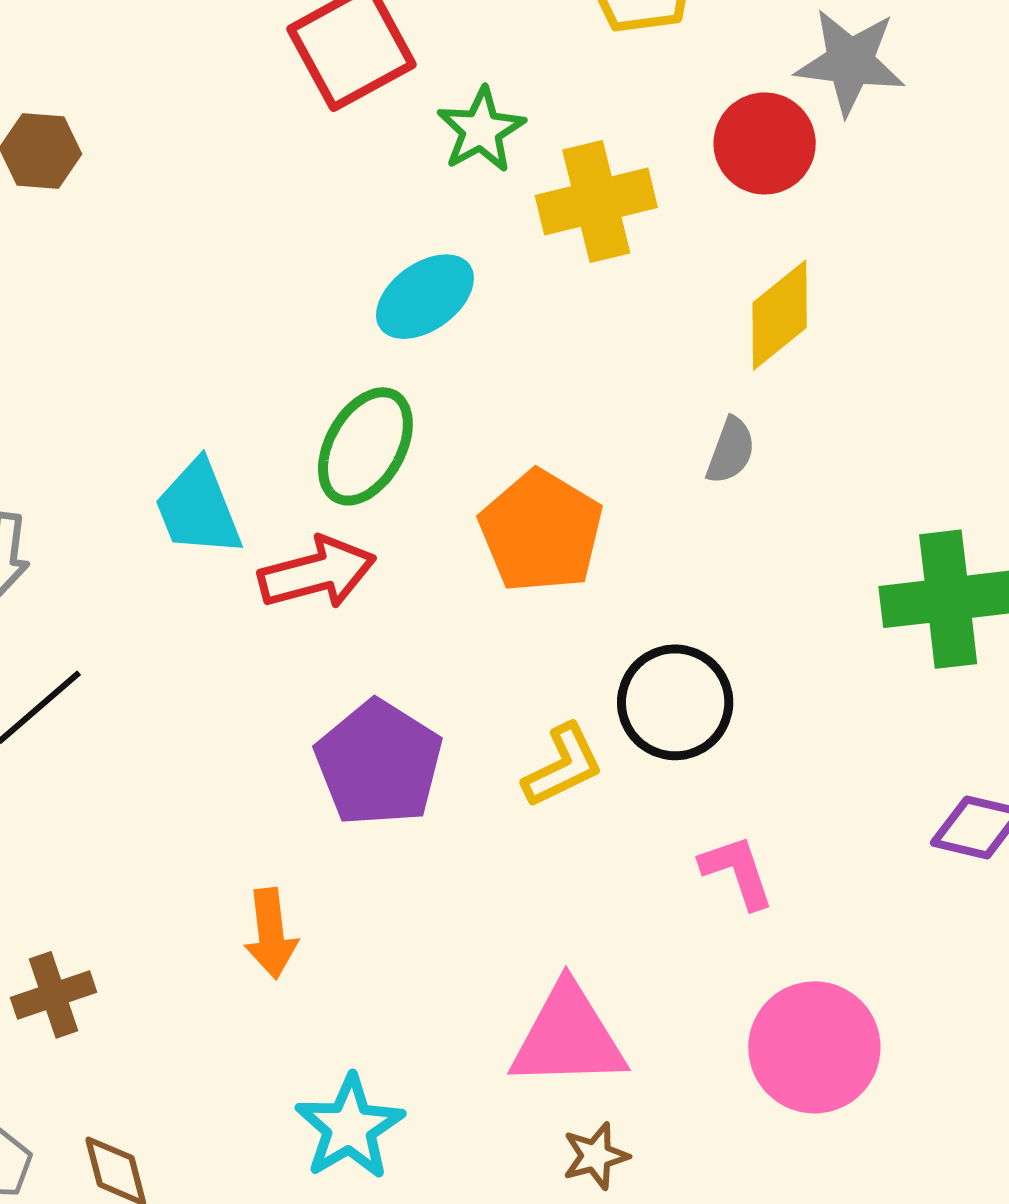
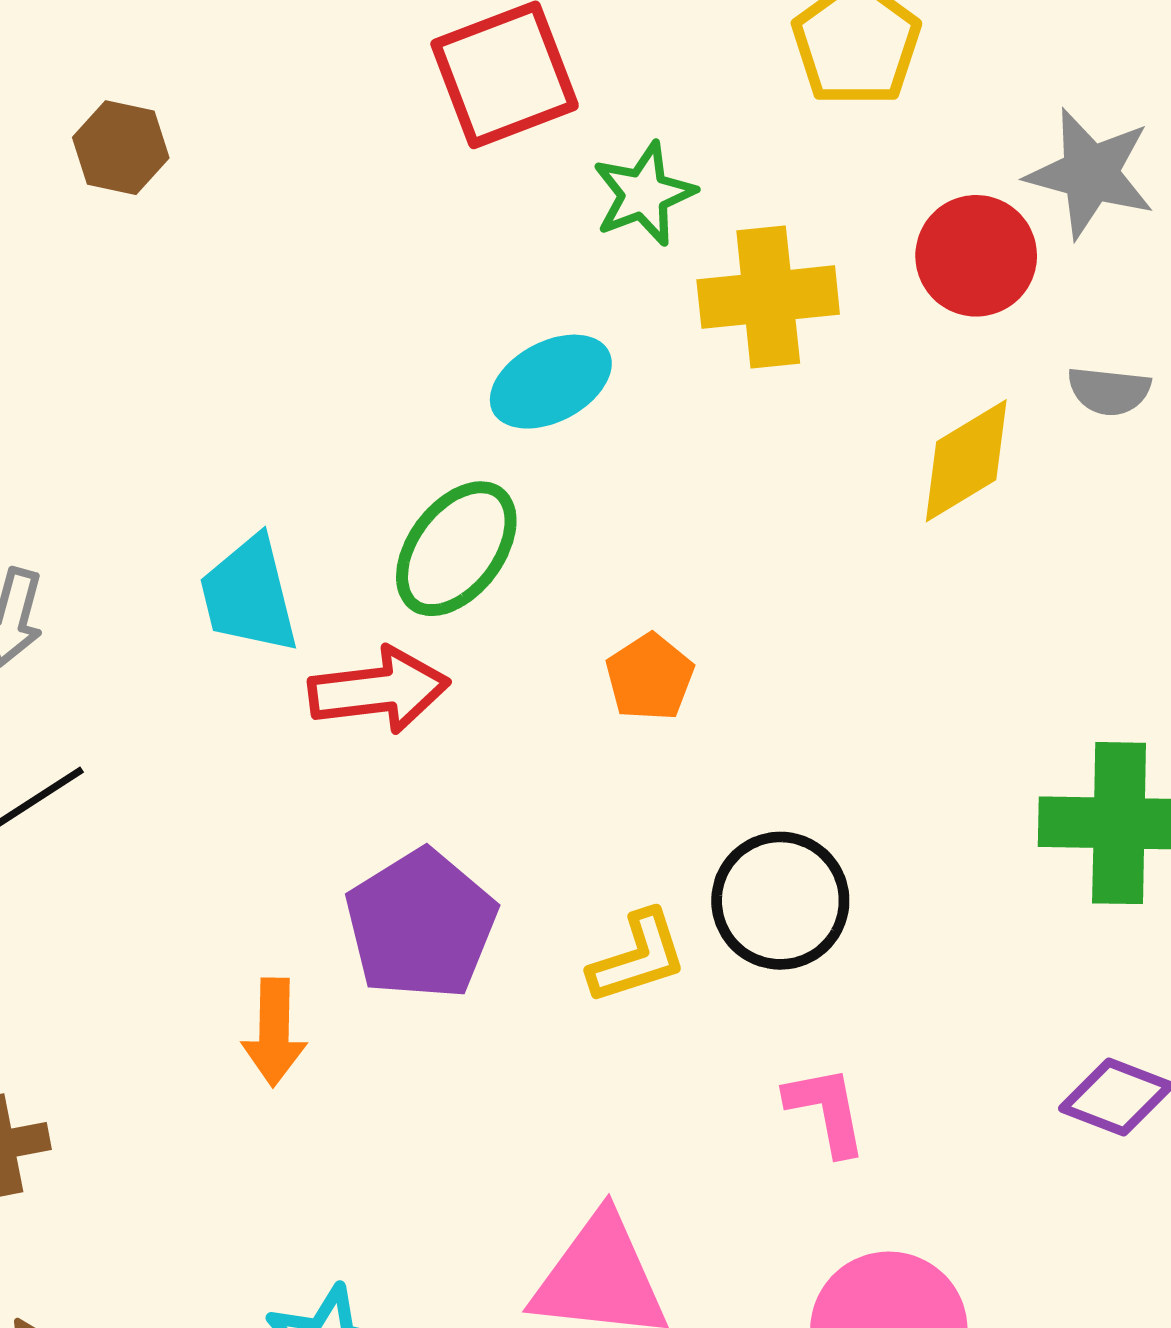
gray semicircle: (731, 451) -> (1109, 391), moved, turned 68
orange pentagon: (541, 531) -> (650, 677), size x0.6
orange arrow: (271, 933) -> (274, 1032), moved

